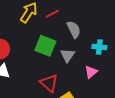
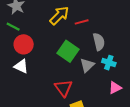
cyan cross: (99, 47) -> (109, 63), moved
pink triangle: (91, 72) -> (115, 88), moved

